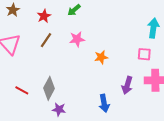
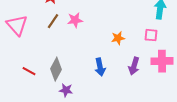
pink star: (77, 39) -> (75, 20), moved
orange star: (101, 57) -> (118, 38), moved
blue arrow: (104, 103) -> (100, 67), moved

